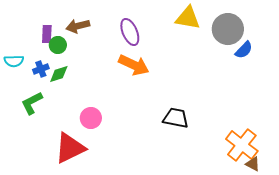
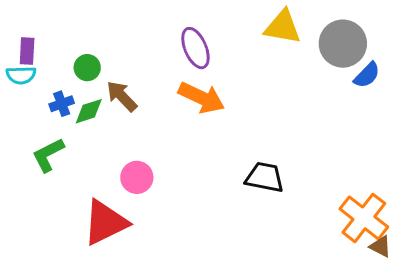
brown arrow: (78, 26) -> (122, 96), moved, turned 60
purple rectangle: (47, 34) -> (27, 51), moved
cyan semicircle: (14, 61) -> (21, 75), moved

